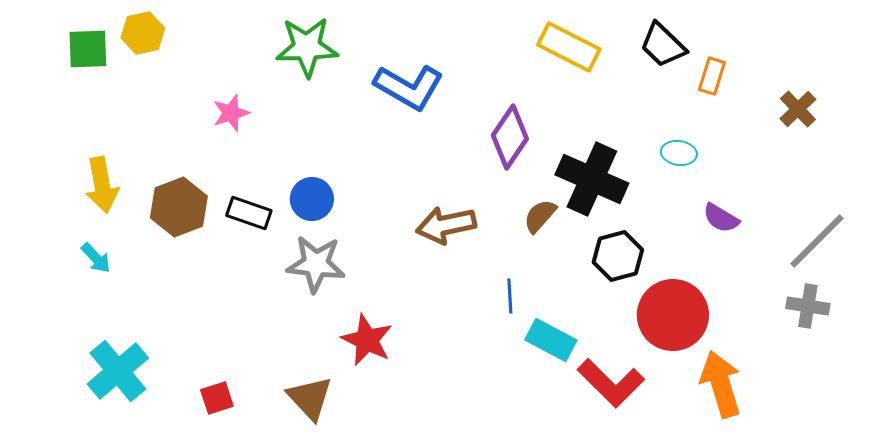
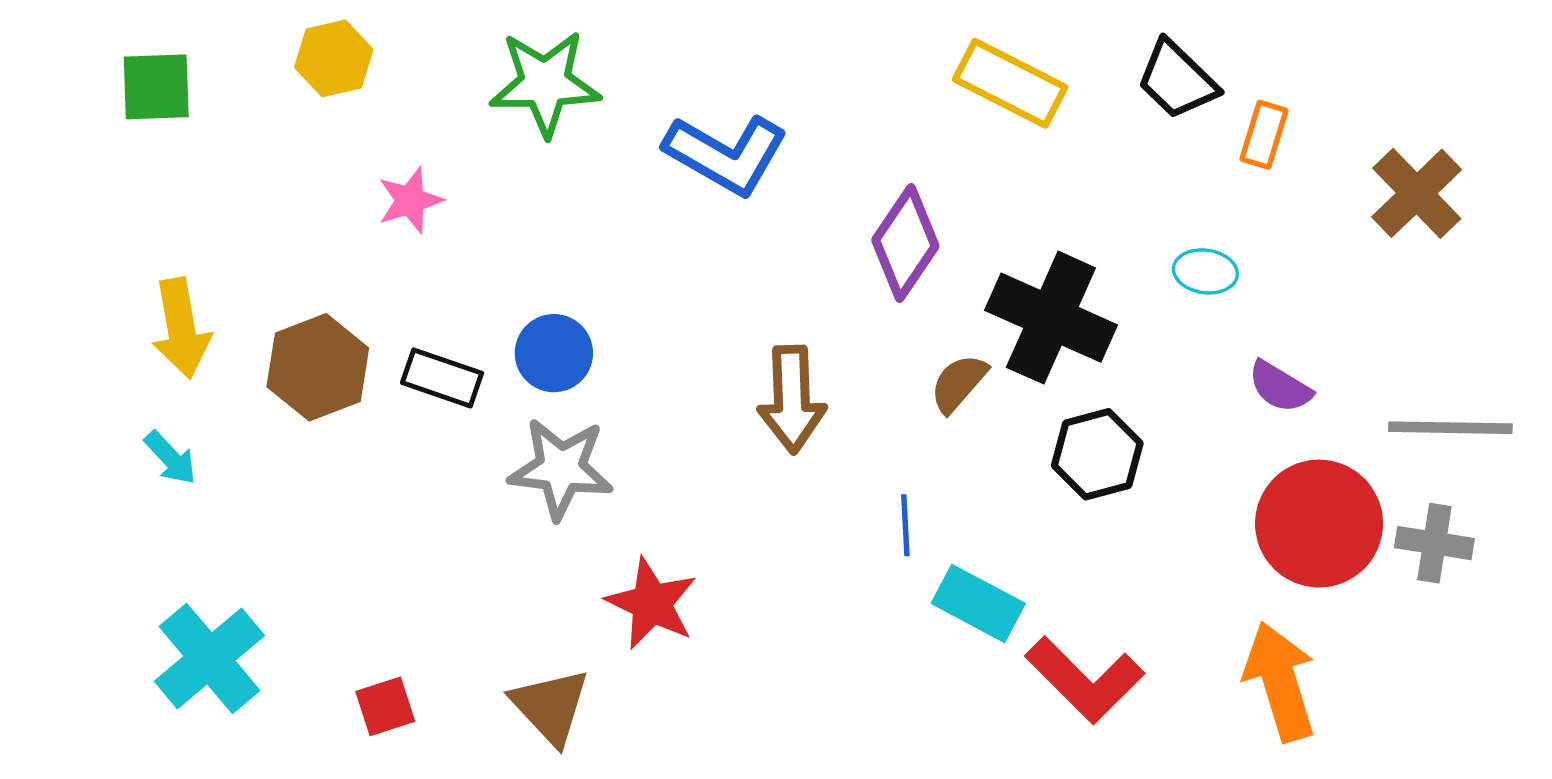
yellow hexagon: (143, 33) -> (334, 58), moved
brown cross: (798, 109) -> (1417, 193), size x1.4
brown arrow: (446, 225) -> (792, 399), turned -80
gray line: (817, 241) -> (1450, 428), turned 46
red circle: (673, 315) -> (1319, 524), moved

